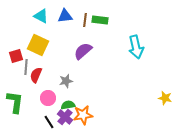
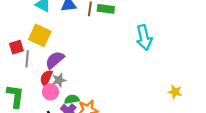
purple semicircle: (83, 51) -> (55, 60), moved
red semicircle: (36, 75) -> (46, 78), moved
gray star: (66, 81) -> (59, 80), moved

